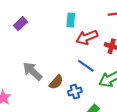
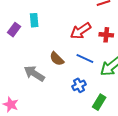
cyan rectangle: (71, 20) -> (34, 20), moved
brown semicircle: (56, 82) -> (57, 59), moved, turned 105

